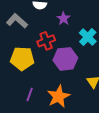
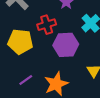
purple line: (30, 94) -> (26, 80), turned 32

